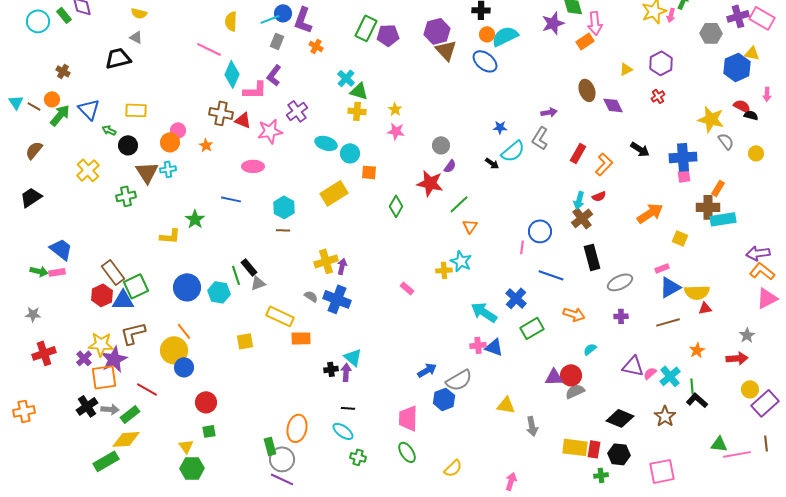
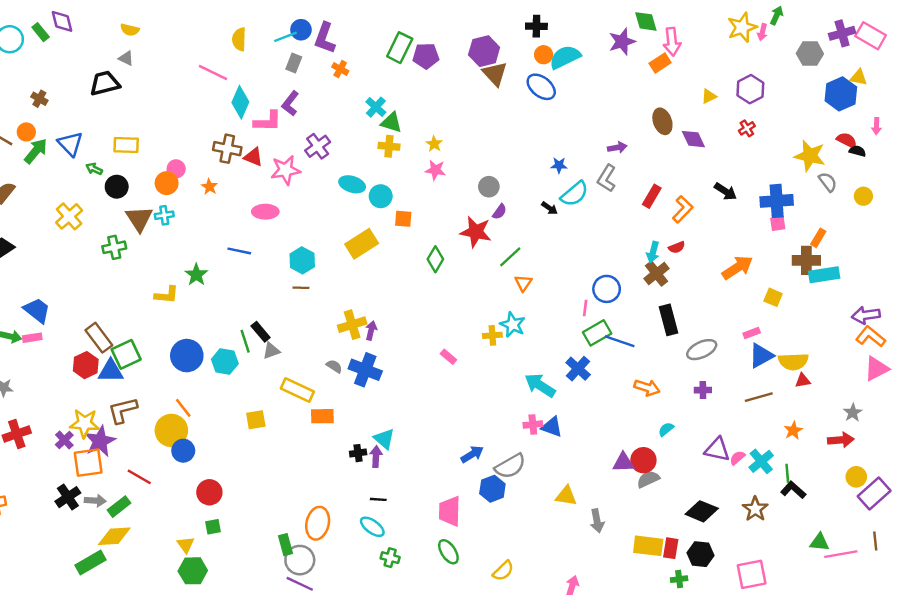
green rectangle: (532, 328) -> (597, 333), moved

